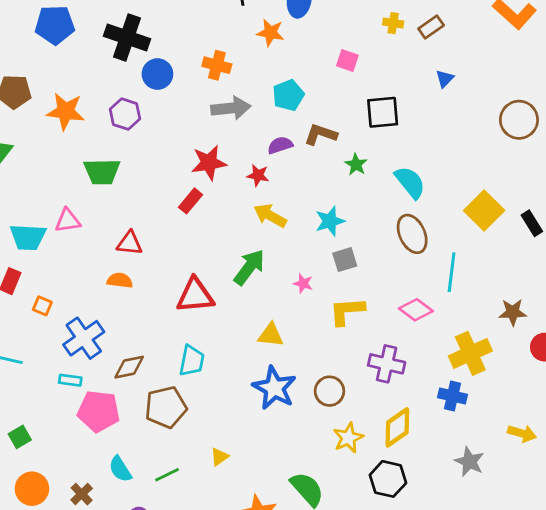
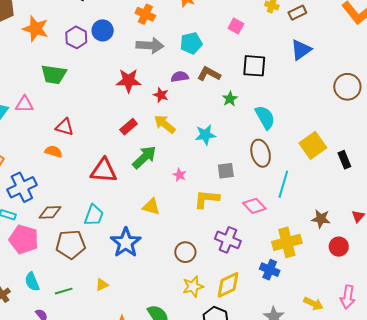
blue circle: (157, 74) -> (103, 30), moved
blue triangle: (445, 79) -> (301, 50), size x1.6
red rectangle: (191, 201) -> (129, 127), moved
gray square: (345, 260) -> (226, 171), moved
blue star: (274, 388) -> (126, 243), moved

